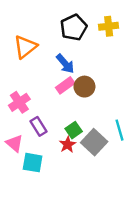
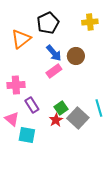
black pentagon: (74, 27) -> (48, 23), moved
brown circle: (84, 87) -> (76, 56), moved
pink cross: (19, 102) -> (16, 85), turned 30

